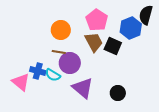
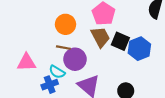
blue hexagon: (131, 28) -> (139, 49), moved
blue cross: (38, 71) -> (50, 85), moved, turned -35
pink triangle: (21, 82) -> (26, 62), moved, turned -42

